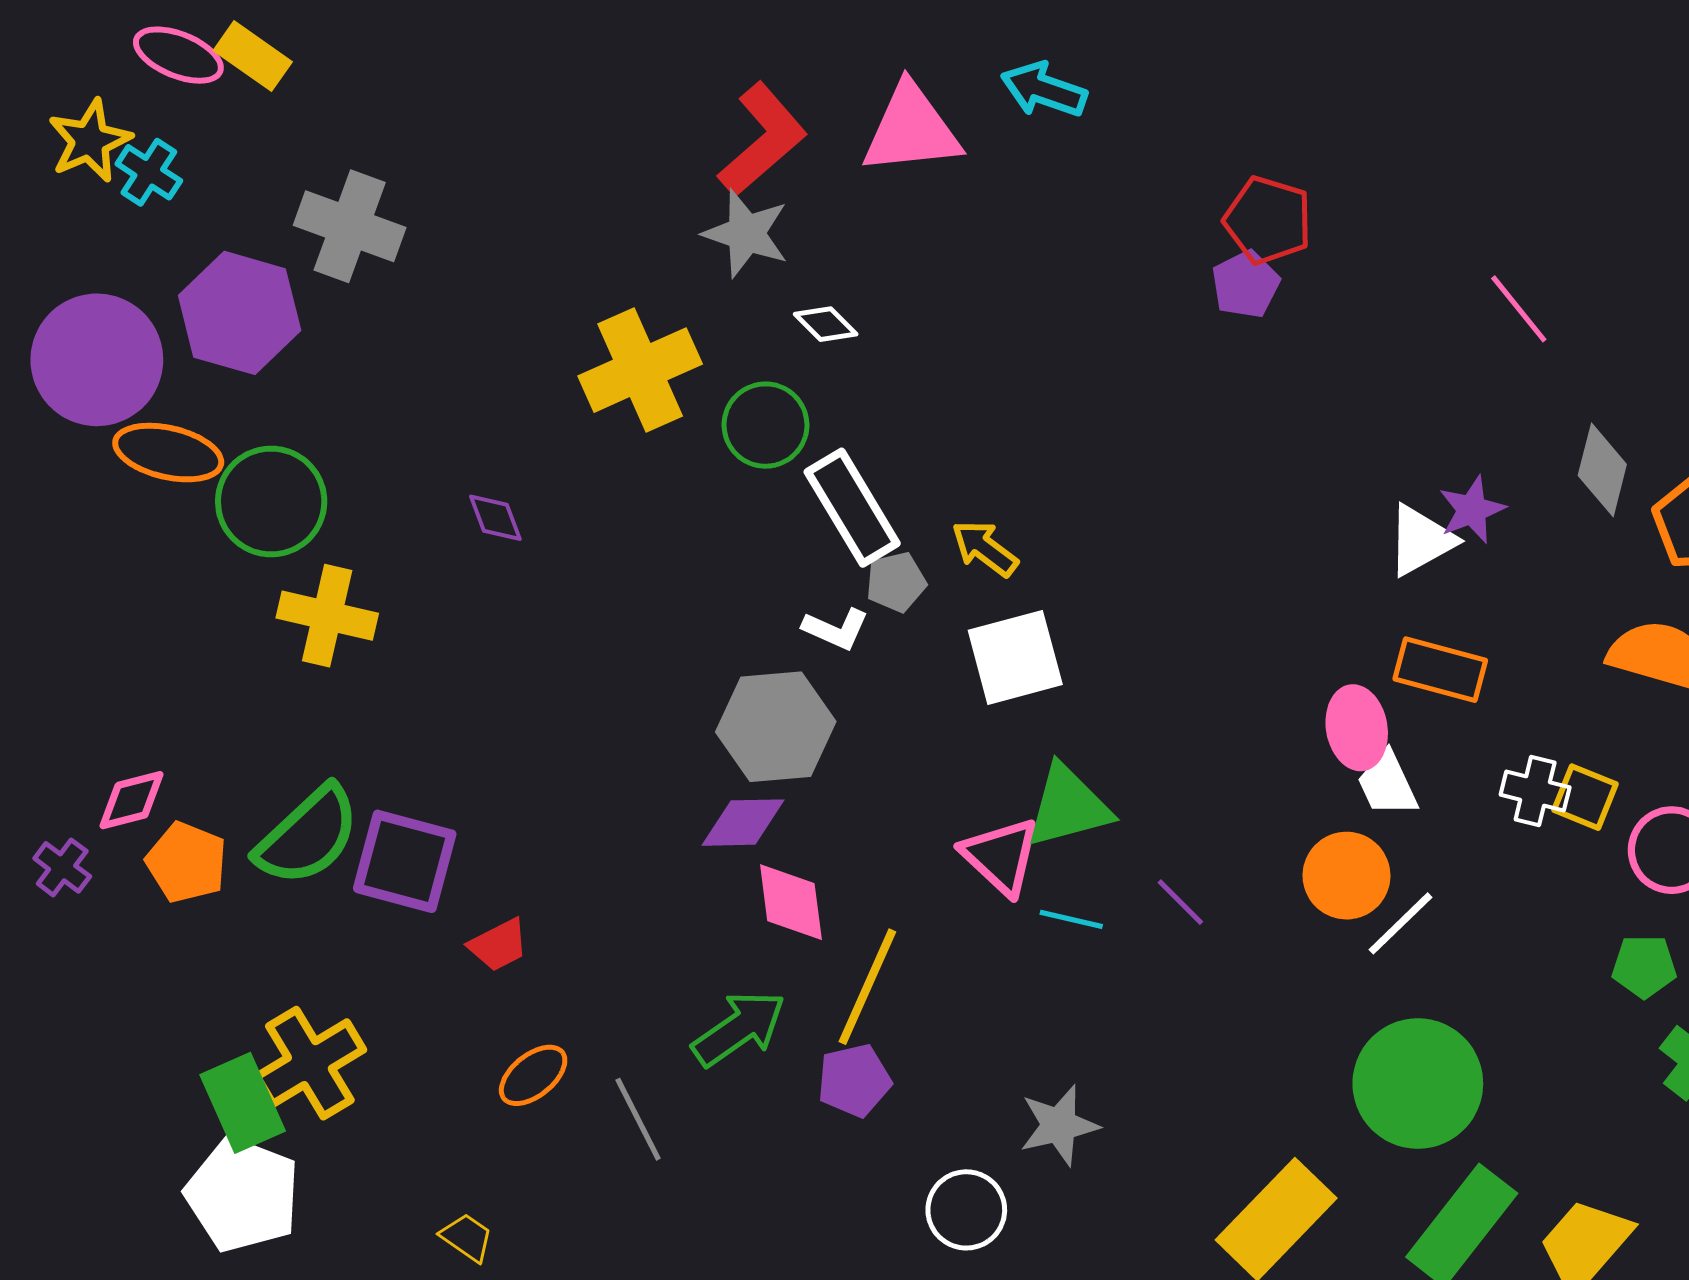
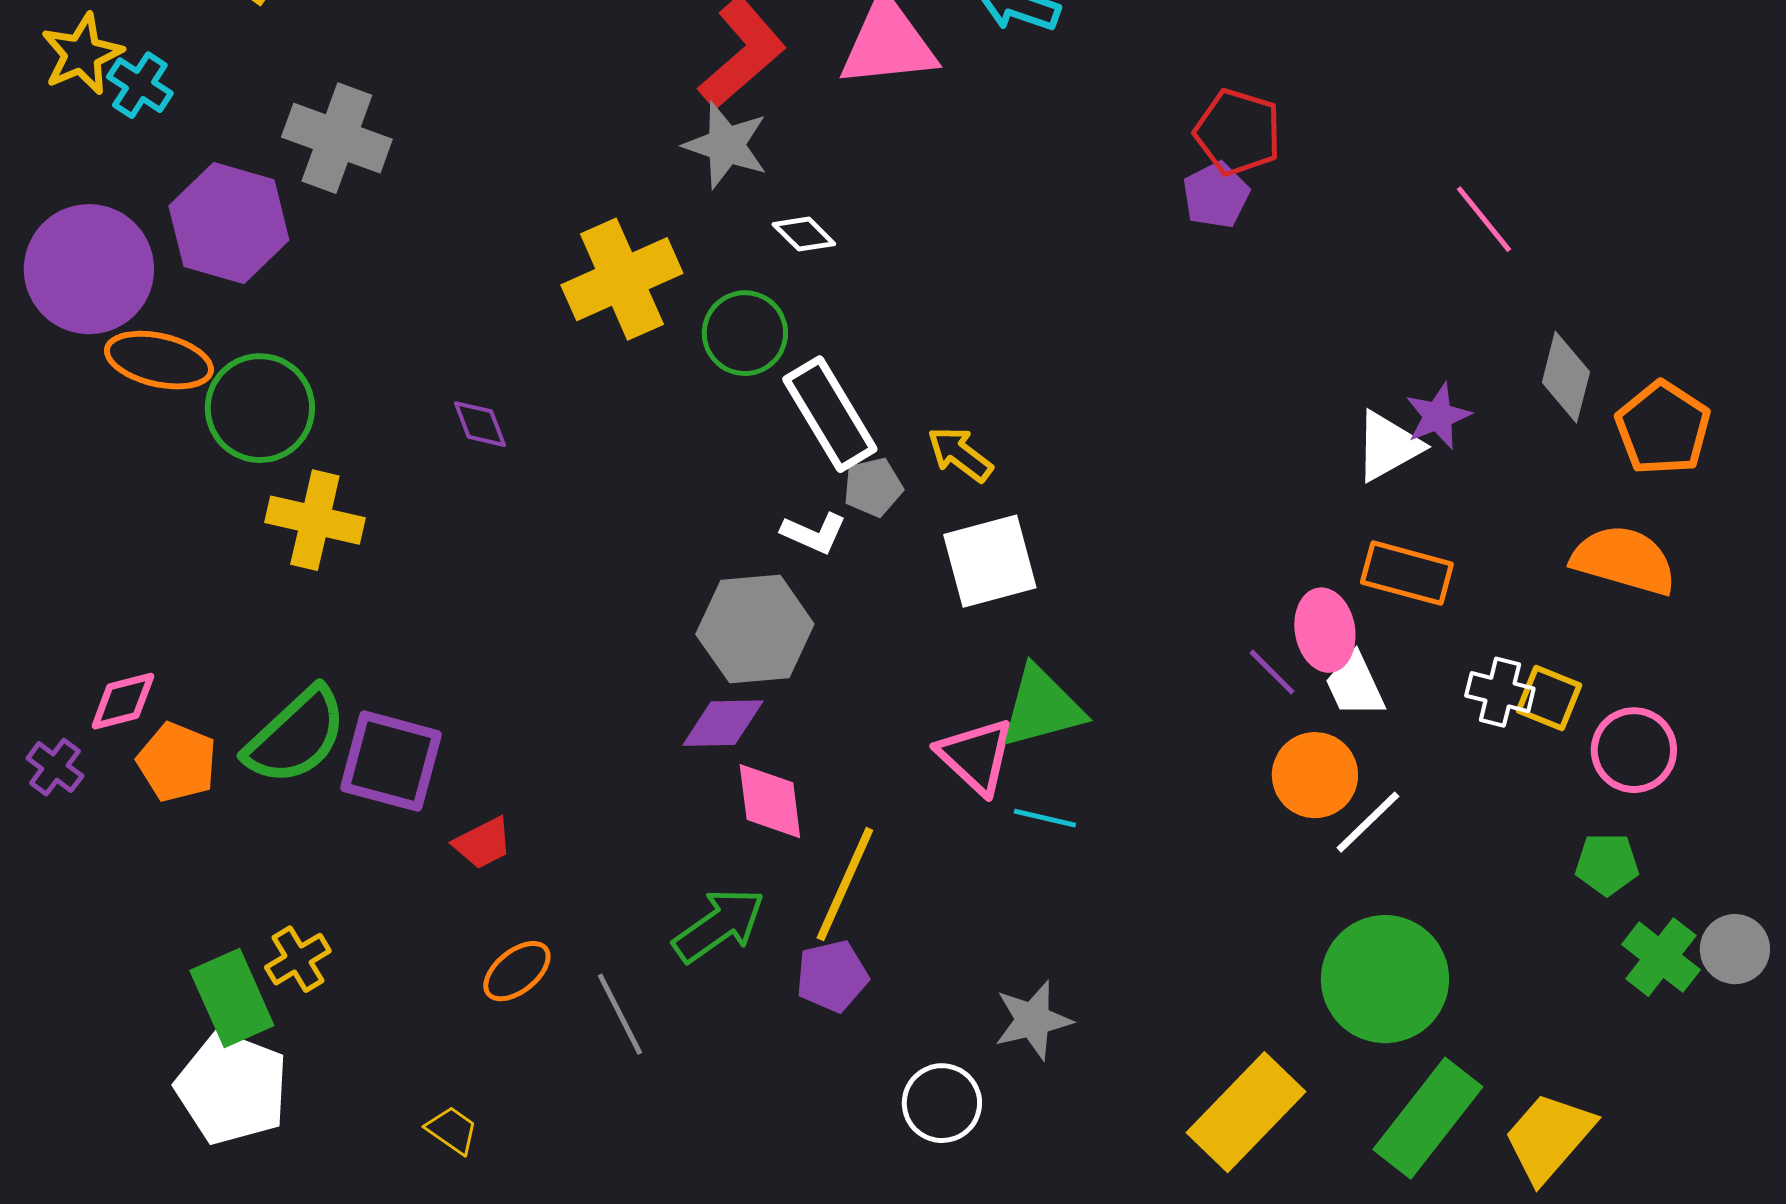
purple line: (1180, 902) -> (1272, 672), moved
yellow cross: (310, 1063) -> (298, 959), size x0.6

